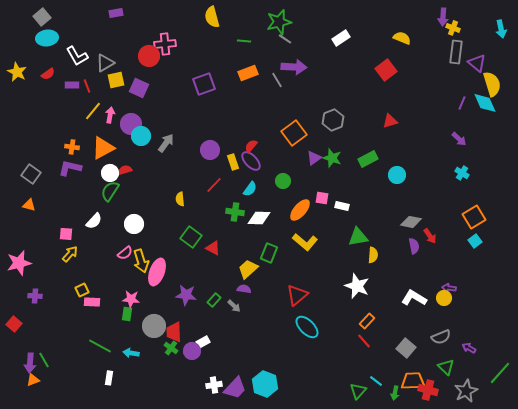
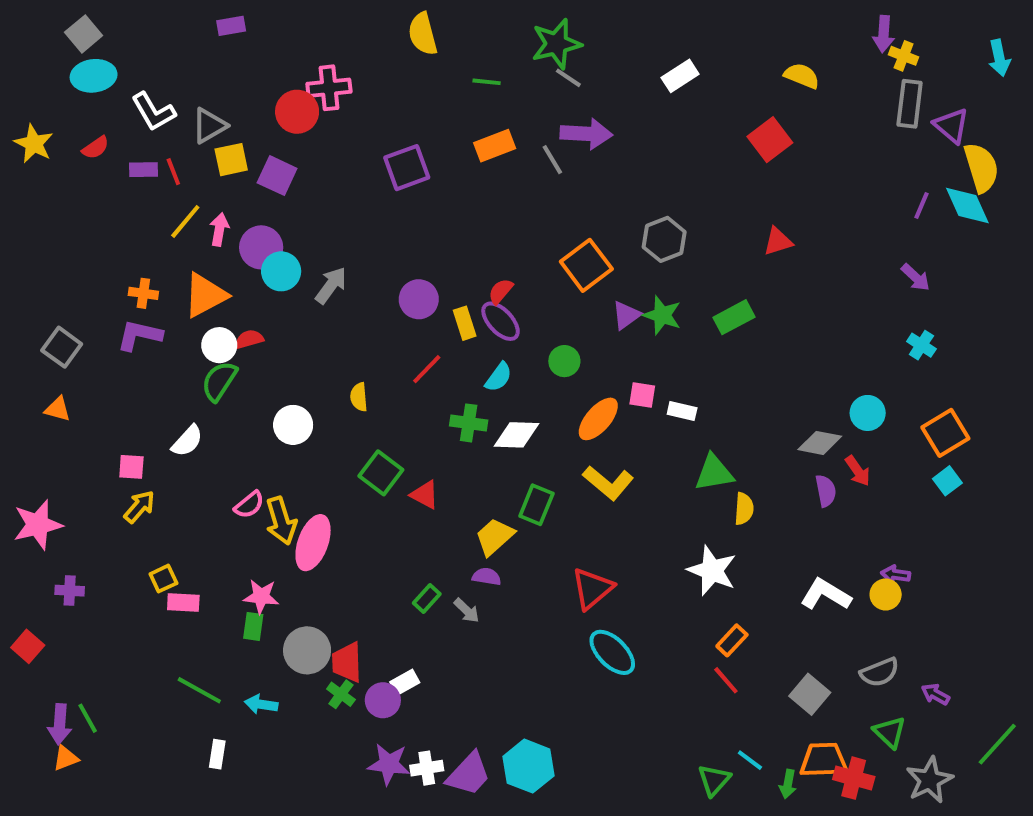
cyan circle: (397, 175) -> (868, 413), moved
white circle: (134, 224) -> (293, 425), moved
purple star: (186, 295) -> (389, 764), moved

